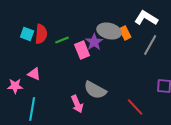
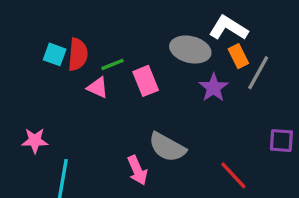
white L-shape: (146, 18) -> (228, 28), moved
orange rectangle: (125, 33) -> (238, 56), moved
purple star: (94, 42) -> (214, 88), moved
pink triangle: (34, 74) -> (98, 88), moved

